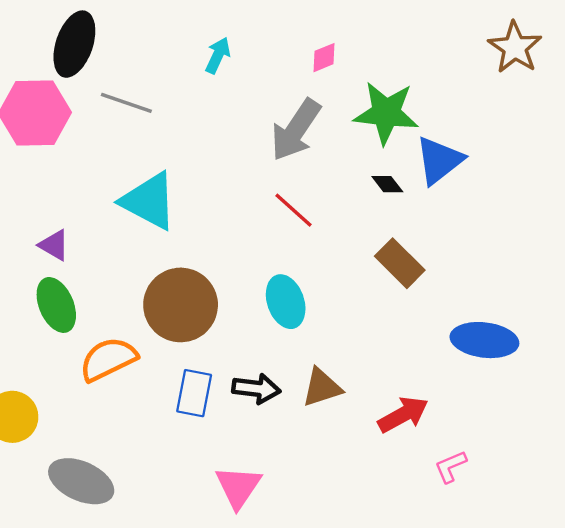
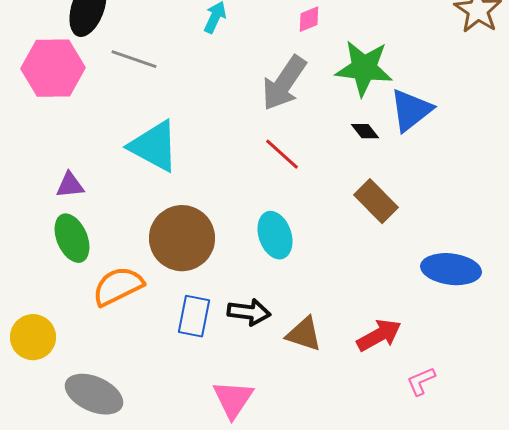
purple triangle: (54, 245) -> (70, 185), turned -36
brown triangle: (322, 387) -> (304, 334), moved, turned 36

